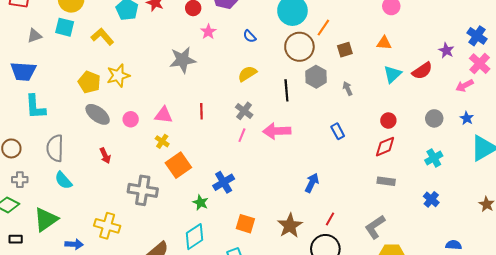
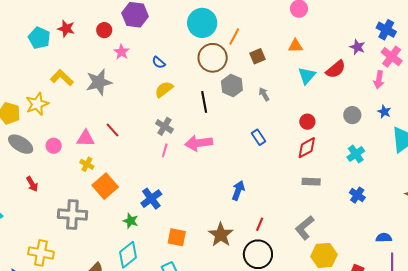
blue semicircle: (250, 36) -> (159, 62), moved
yellow L-shape: (102, 37) -> (62, 78), moved
pink arrow: (465, 86) -> (379, 80), turned -48
red line: (201, 111) -> (112, 130), moved, turned -35

